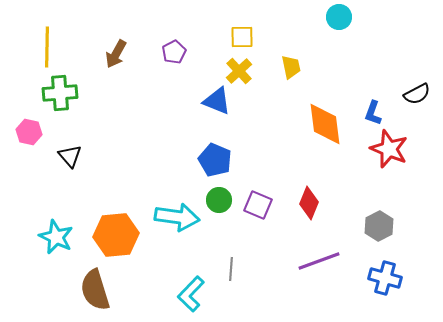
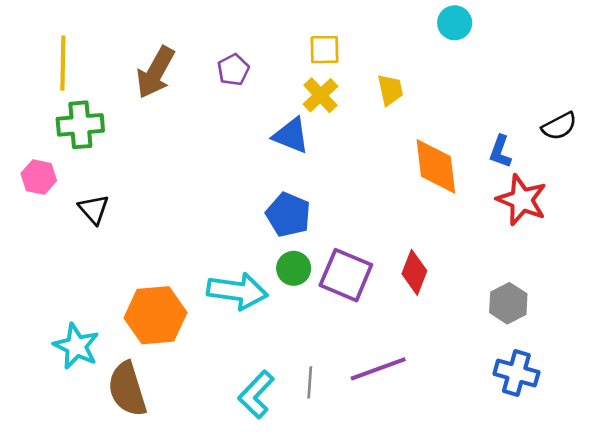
brown arrow: (116, 54) -> (155, 72), size x1.4
purple square: (258, 205) -> (346, 275), size x1.4
cyan star: (56, 237) -> (76, 346), moved
purple line: (319, 261) -> (378, 369), moved
gray line: (231, 269) -> (310, 382), moved

